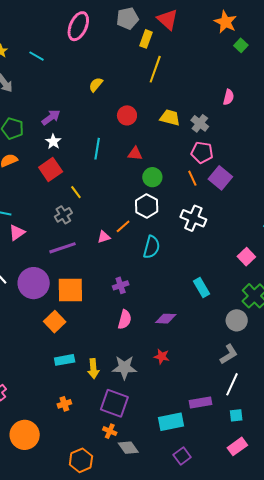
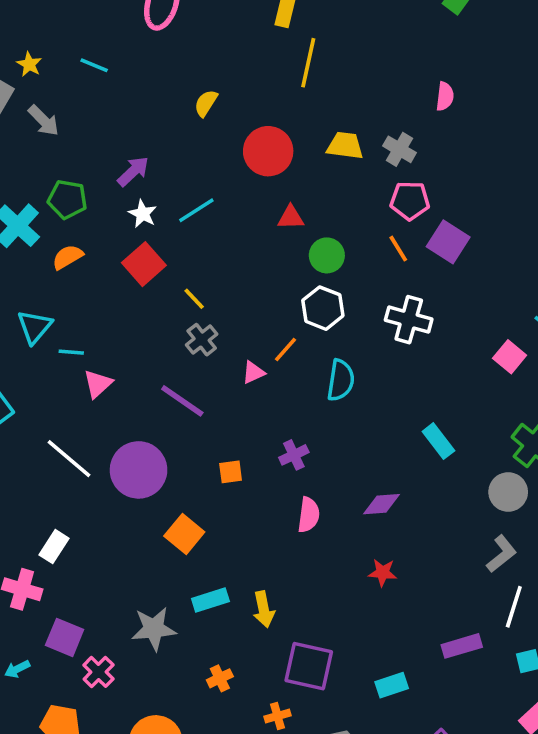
red circle: (127, 115) -> (268, 151), size x1.4
cyan line: (97, 149) -> (196, 210), moved, turned 55
gray cross: (63, 215) -> (202, 340), moved
purple line: (63, 248) -> (182, 401), turned 60
pink square: (246, 257) -> (510, 357), moved
orange square: (70, 290) -> (231, 472), moved, size x0.5
gray star: (124, 367) -> (154, 629), moved
cyan rectangle: (171, 422) -> (392, 685), moved, size x0.7
orange cross: (110, 431) -> (278, 716), moved, turned -32

